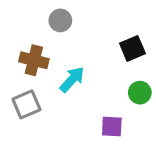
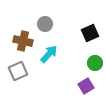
gray circle: (60, 20) -> (45, 24), moved
purple square: (112, 126) -> (86, 86), moved, turned -35

